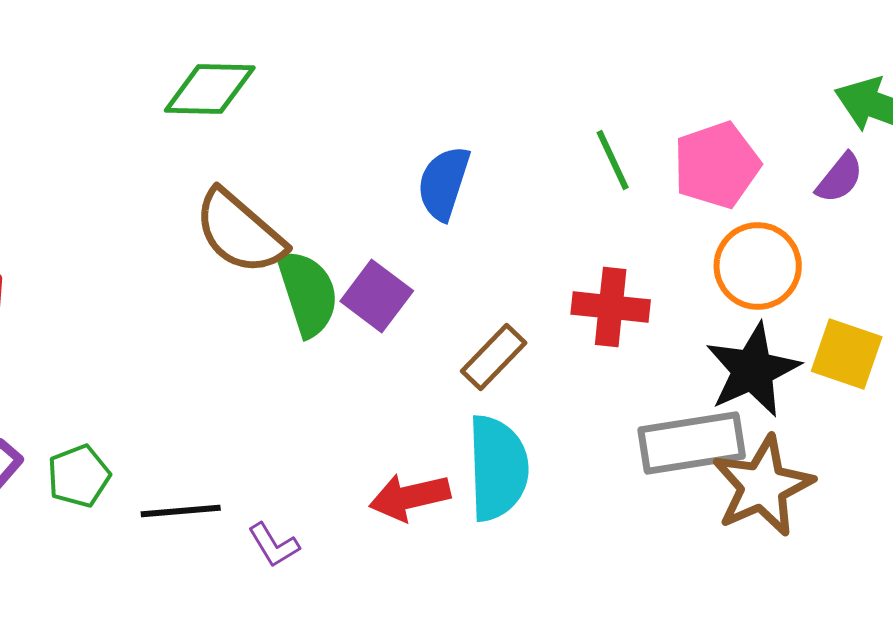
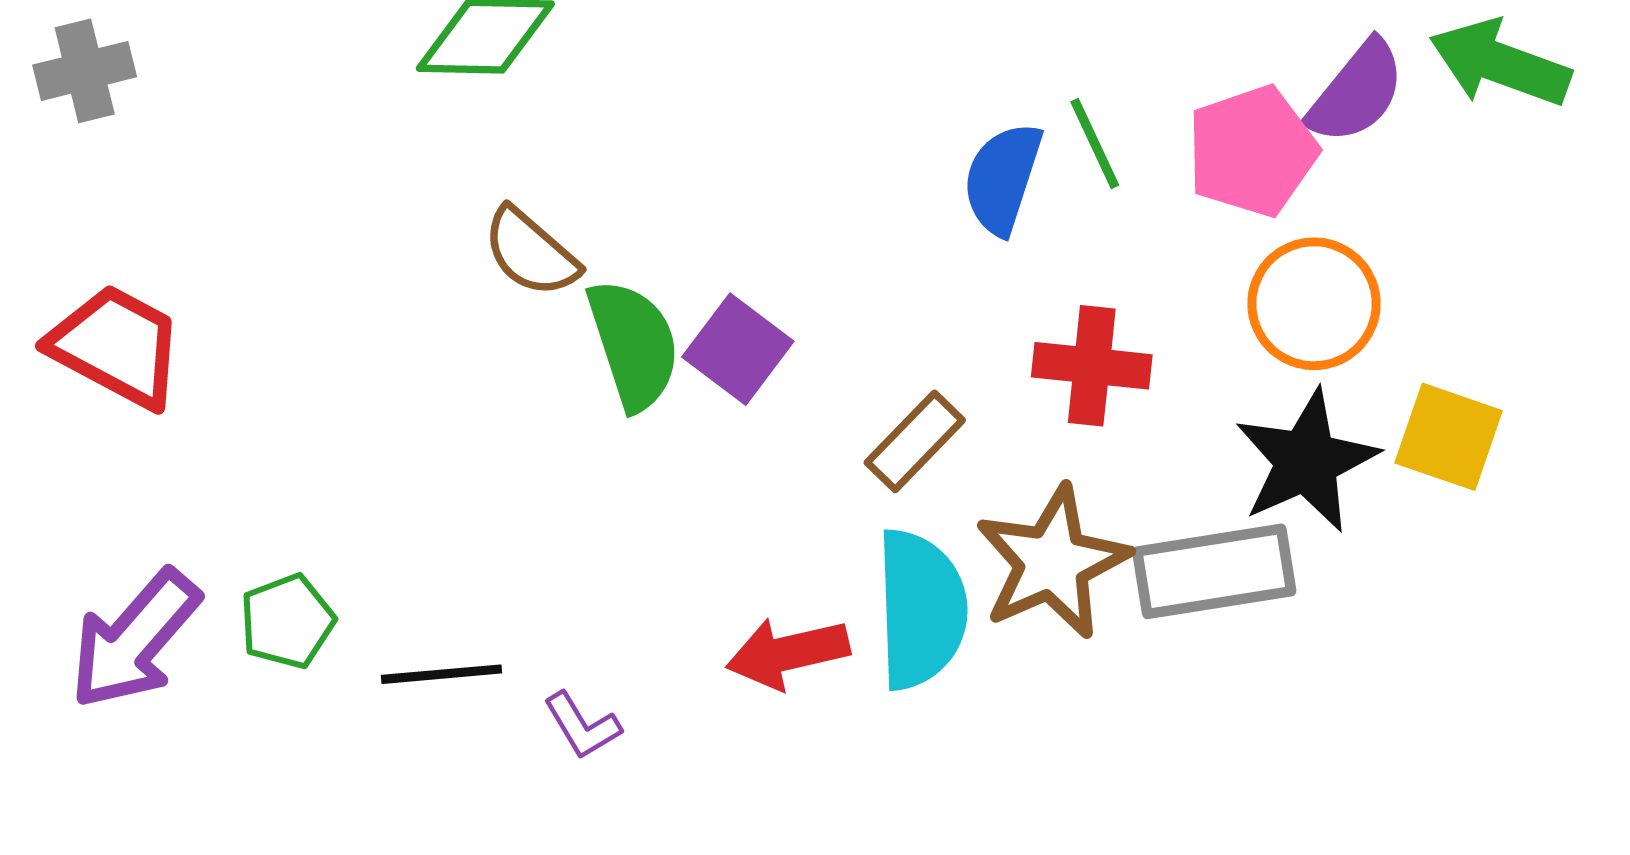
purple semicircle: (840, 178) -> (1356, 92), moved, size x1.4
blue semicircle: (444, 183) -> (1003, 178), moved
brown semicircle: (240, 232) -> (531, 252), size x0.7
brown star: (763, 486) -> (1052, 562), moved

